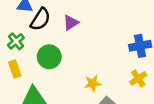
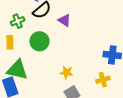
purple triangle: (71, 23) -> (64, 20), turned 48

